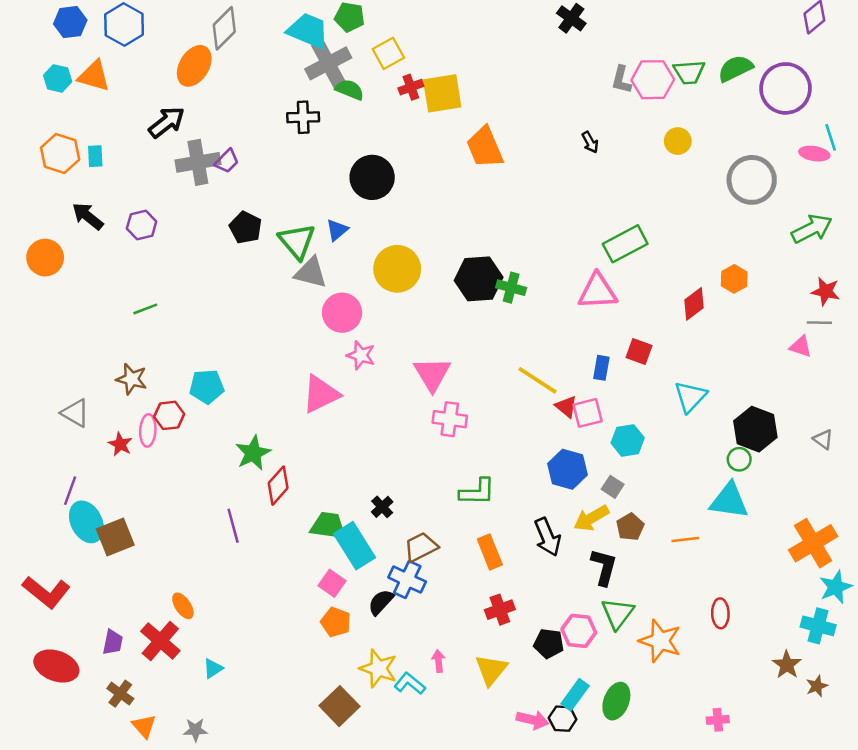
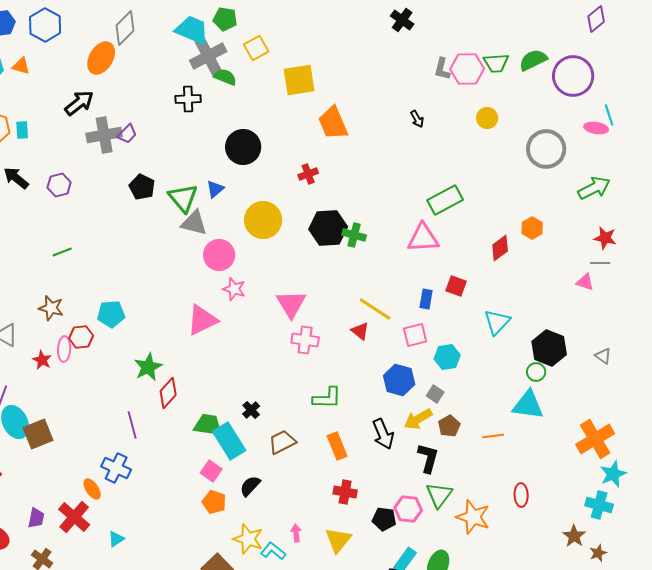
orange triangle: (94, 76) -> (21, 66), size x0.7
red cross: (411, 87) -> (308, 174), moved
red triangle: (566, 407) -> (360, 331), moved
blue cross: (407, 580) -> (116, 468), moved
red cross: (500, 610) -> (345, 492), turned 30

